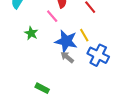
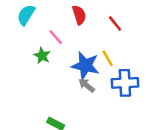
pink line: (52, 16) -> (56, 37), moved
blue cross: (98, 55) -> (125, 83), turned -30

